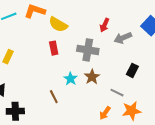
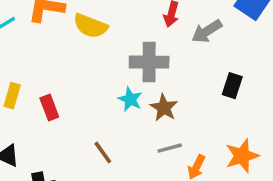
red rectangle: (54, 48) -> (49, 107), moved
cyan star: (70, 79) -> (130, 99), moved
gray line: (117, 93) -> (170, 148), moved, turned -32

